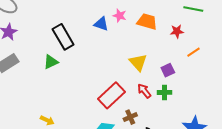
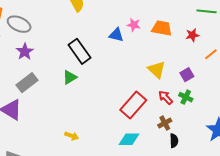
green cross: (164, 92) -> (186, 97), turned 32
brown cross: (130, 117) -> (165, 123), moved

